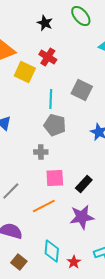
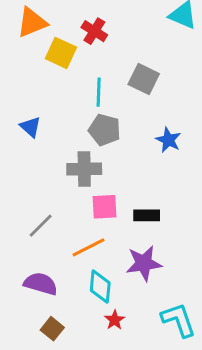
gray cross: (41, 152) -> (84, 169), size x1.6
black rectangle: (84, 184) -> (147, 215), turned 48
cyan diamond: (52, 251) -> (100, 287), moved
red star: (74, 262) -> (115, 320), moved

